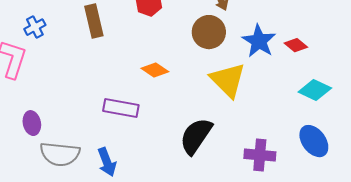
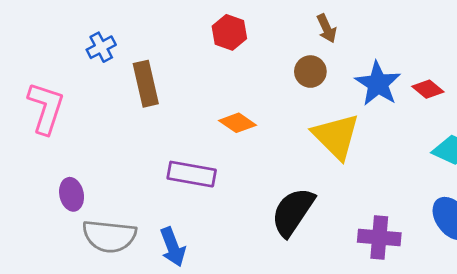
brown rectangle: (94, 21) -> (146, 84), moved
blue cross: (35, 27) -> (101, 47), moved
brown circle: (209, 32) -> (310, 72), size x0.7

